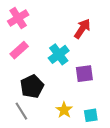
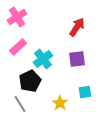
cyan cross: (59, 54) -> (43, 59), moved
purple square: (84, 74) -> (77, 59), moved
cyan square: (91, 115) -> (85, 92), moved

